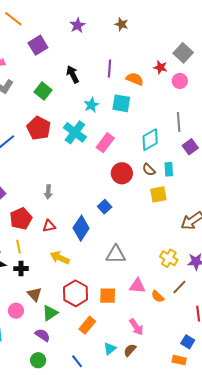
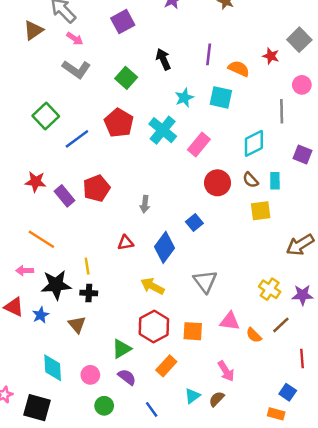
pink circle: (180, 81) -> (302, 85), moved
gray line: (179, 122) -> (282, 111), moved
purple square: (190, 147) -> (302, 155), turned -35
gray arrow: (48, 192) -> (145, 204), moved
red pentagon: (21, 219) -> (96, 188), moved
gray triangle: (116, 254) -> (205, 281), turned 50
yellow arrow: (60, 258) -> (152, 286), moved
brown triangle: (35, 294) -> (77, 324), moved
pink circle: (16, 311) -> (90, 375), moved
purple semicircle: (43, 335) -> (127, 377), moved

